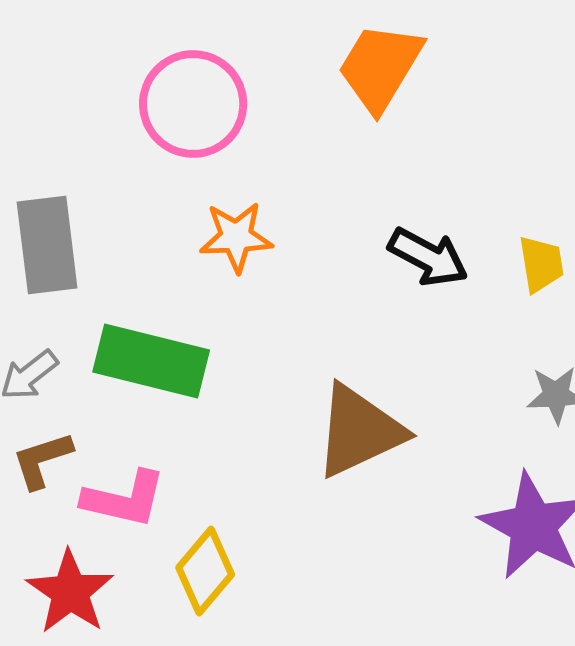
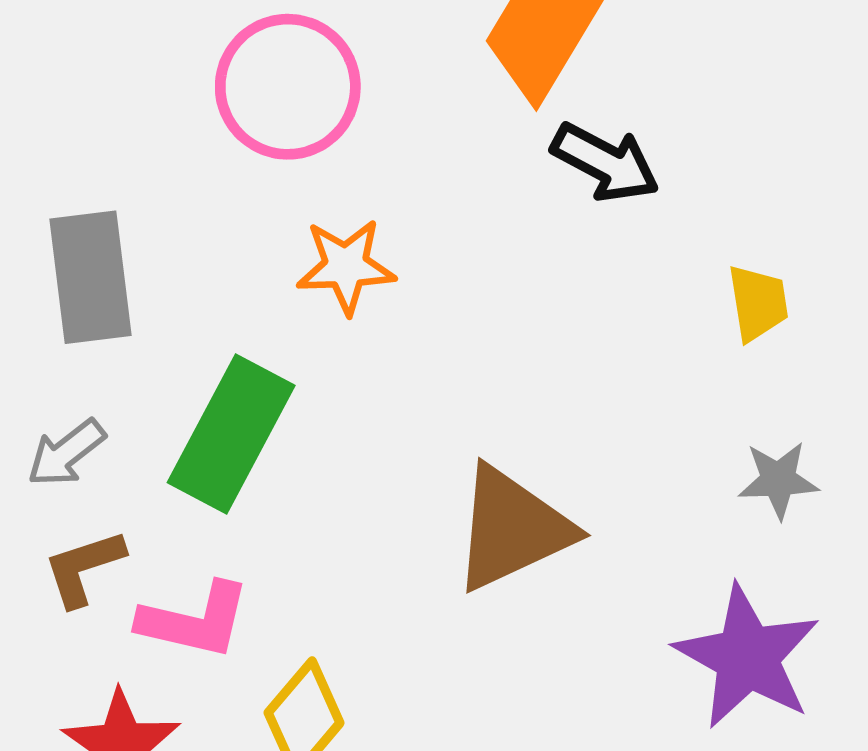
black arrow: (428, 257) -> (605, 162), moved
green rectangle: (151, 361) -> (231, 434), turned -76

